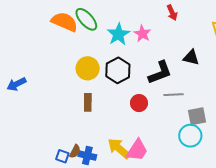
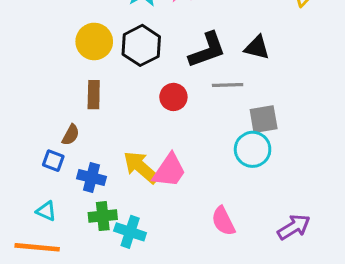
black triangle: (191, 57) -> (257, 48), moved
brown semicircle: (75, 151) -> (71, 135), moved
blue square: (62, 156) -> (53, 161), moved

